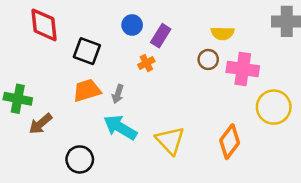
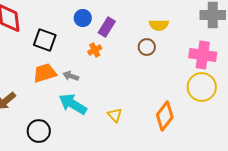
pink cross: (243, 69) -> (203, 55), moved
gray arrow: (118, 94) -> (71, 76), turned 91
yellow triangle: (170, 140) -> (115, 115), size x0.6

